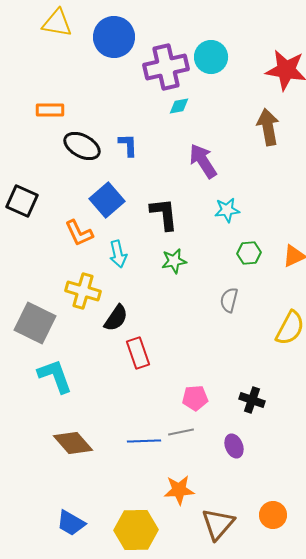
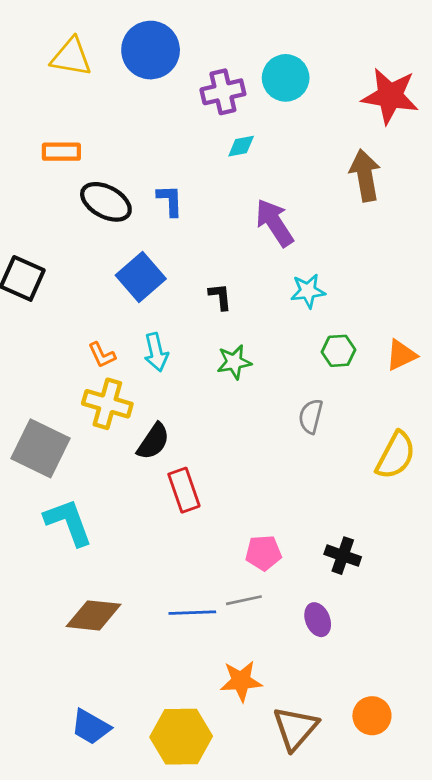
yellow triangle: (57, 23) -> (71, 57), moved
purple cross: (166, 67) -> (223, 92), size x0.7
black L-shape: (164, 214) -> (220, 297), size x0.6
orange L-shape: (79, 233) -> (102, 355), moved, size x0.7
brown diamond: (73, 443) -> (93, 615), turned -42

